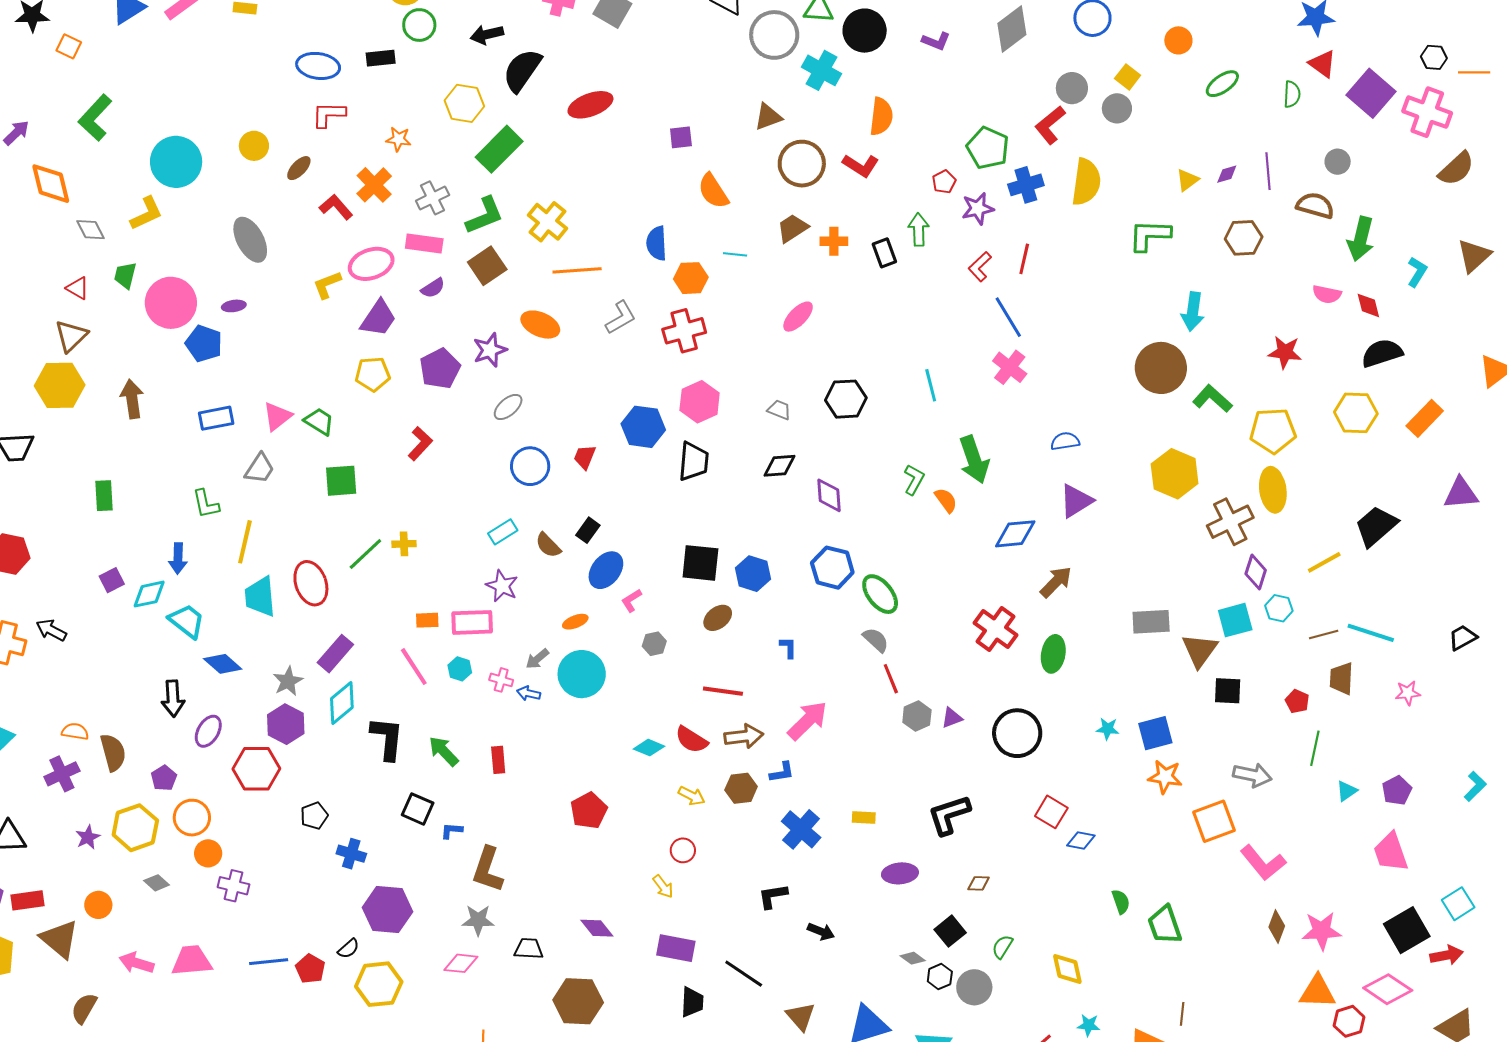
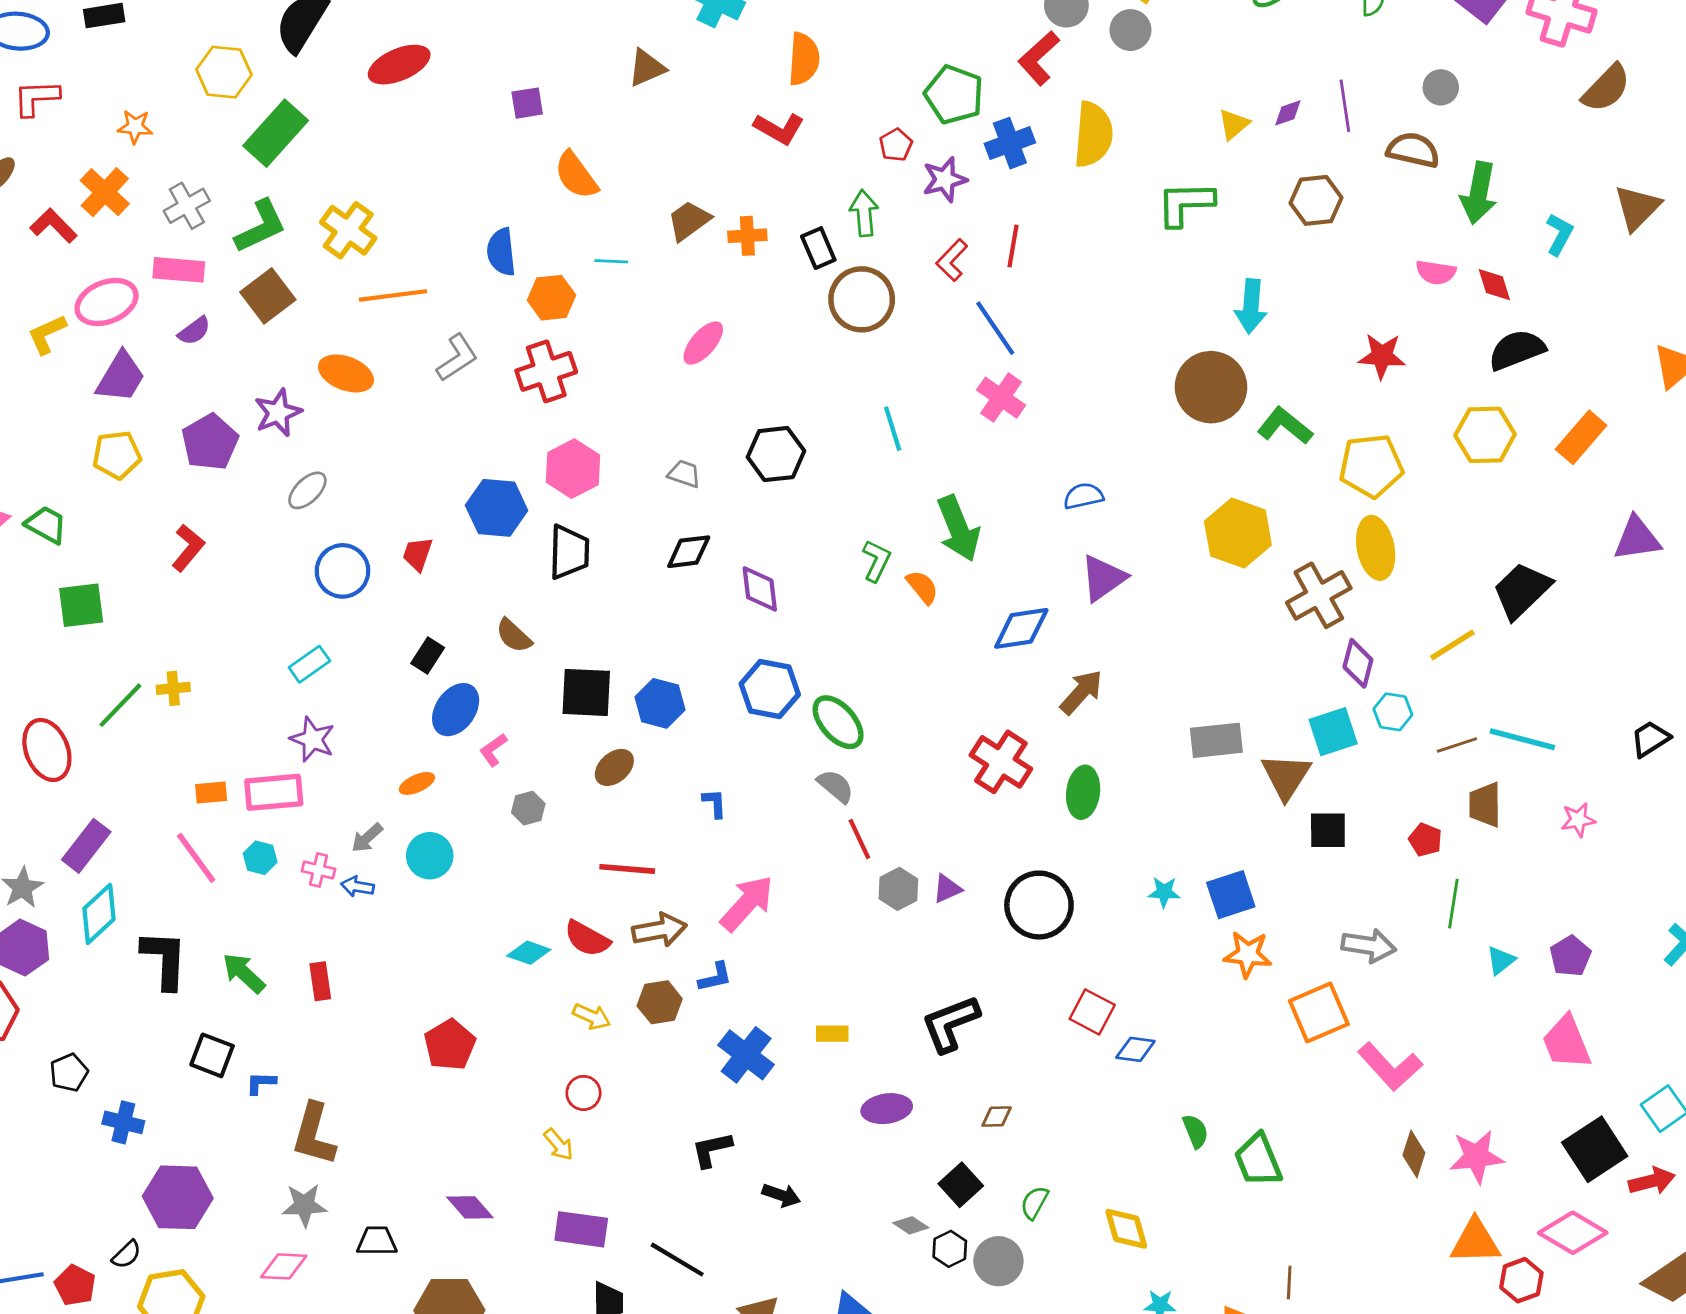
brown circle: (802, 164) -> (862, 299), moved
brown semicircle: (548, 545) -> (514, 636), moved
cyan circle: (582, 674) -> (430, 856), size x0.7

